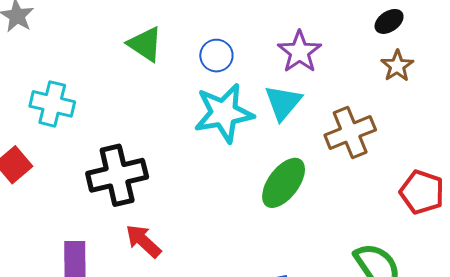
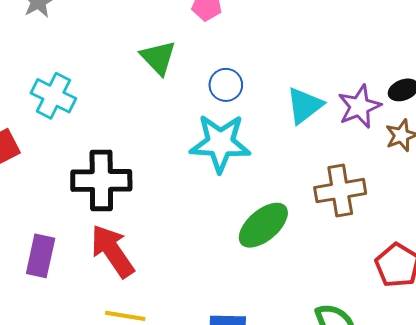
purple star: (299, 52) -> (359, 107), moved
cyan triangle: (283, 103) -> (305, 105), moved
red arrow: (143, 241) -> (112, 251), size x1.4

